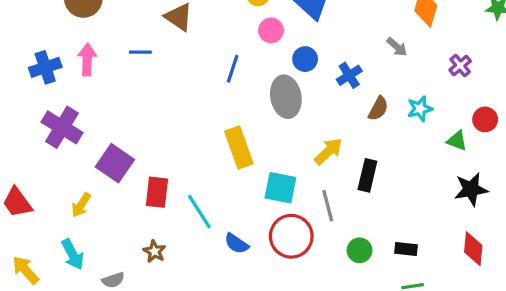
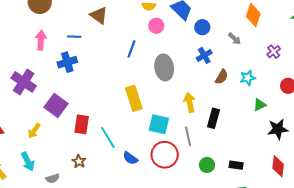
blue circle: (305, 59) -> (202, 27), moved
blue cross: (45, 67) -> (67, 62), moved
green triangle: (457, 141) -> (260, 105), moved, turned -48
yellow arrow: (328, 151) -> (190, 102), turned -60

